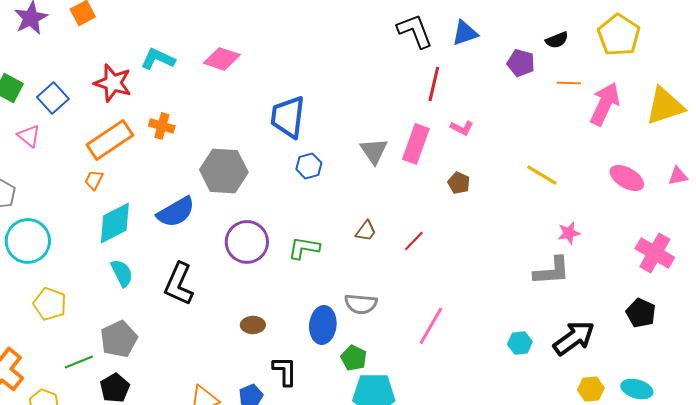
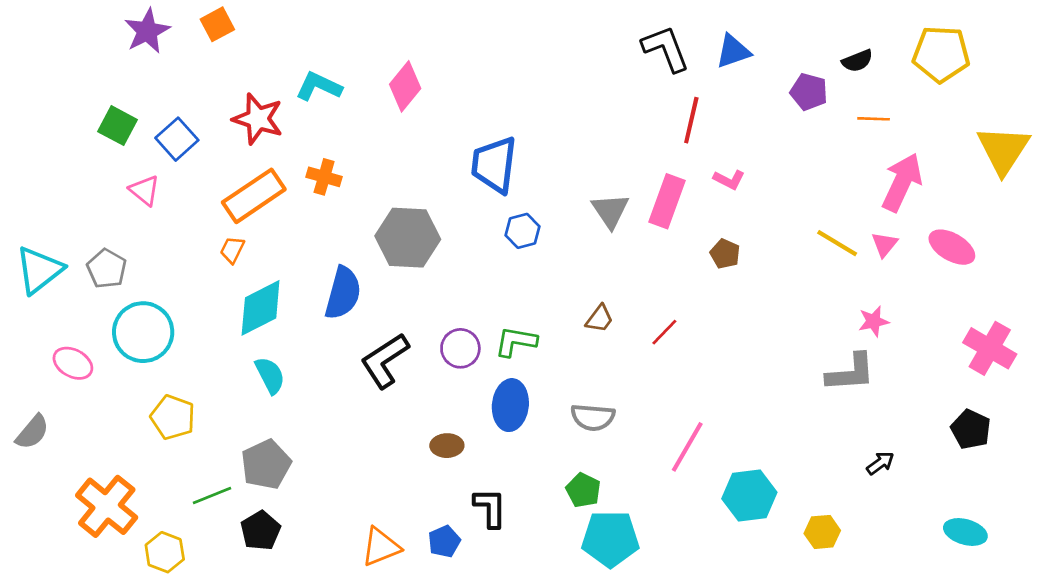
yellow pentagon: (619, 35) -> (941, 54), turned -30
pink diamond: (222, 59) -> (405, 86), turned -69
pink arrow: (605, 104) -> (902, 182), moved
yellow triangle: (665, 106) -> (1003, 150), turned -39
pink triangle: (678, 176) -> (884, 244), moved, turned -40
blue semicircle: (176, 212) -> (343, 293), turned -45
purple circle: (247, 242) -> (460, 348), moved, size x0.7
black L-shape: (179, 284) -> (385, 361), moved, turned 33
blue ellipse: (323, 325) -> (510, 405), moved
black arrow: (574, 338) -> (880, 463), size x0.5
cyan hexagon: (520, 343) -> (749, 496), moved, size x1.6
yellow hexagon: (591, 389) -> (822, 532), moved

